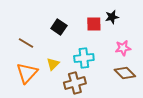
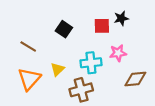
pink star: (123, 48) -> (118, 53), moved
brown diamond: (125, 73) -> (135, 79), turned -50

